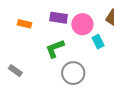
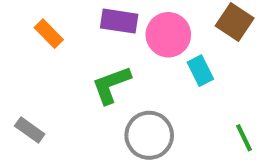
orange rectangle: (24, 24) -> (49, 34), turned 32

